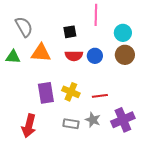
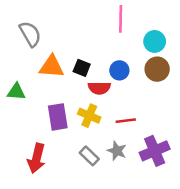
black square: (70, 32) -> (82, 68), moved, turned 32
red semicircle: (74, 56) -> (99, 88), moved
green triangle: (13, 57) -> (16, 92), moved
gray rectangle: (71, 124) -> (89, 156), turned 35

